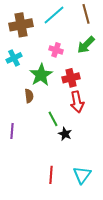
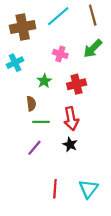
green star: (41, 75) -> (44, 81), size x0.6
red arrow: (77, 102) -> (71, 119), moved
green line: (53, 119) -> (41, 122), moved, turned -63
purple line: (12, 131) -> (34, 148), moved, turned 35

